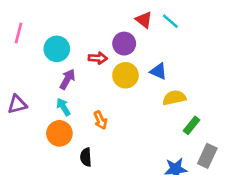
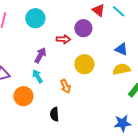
cyan circle: (57, 49) -> (35, 18), moved
blue triangle: (158, 71) -> (121, 49), moved
yellow circle: (125, 75) -> (84, 64), moved
orange circle: (59, 133) -> (23, 96), moved

